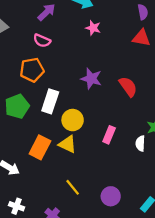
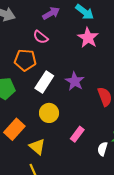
pink star: (93, 28) -> (88, 38), size x1.5
white rectangle: (50, 101) -> (44, 82), moved
yellow triangle: (68, 144) -> (37, 147), moved

